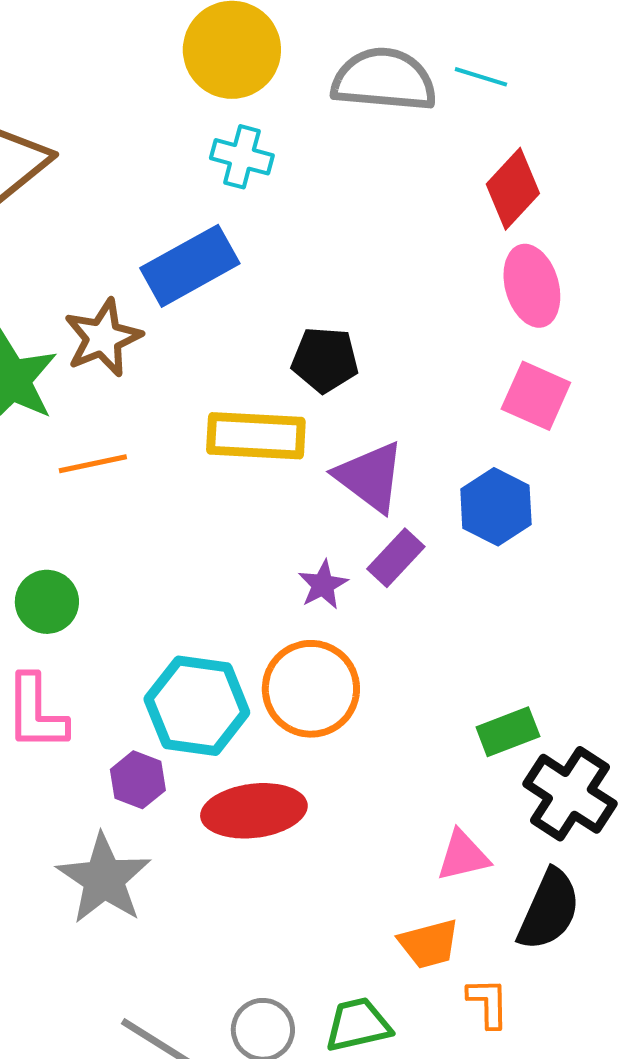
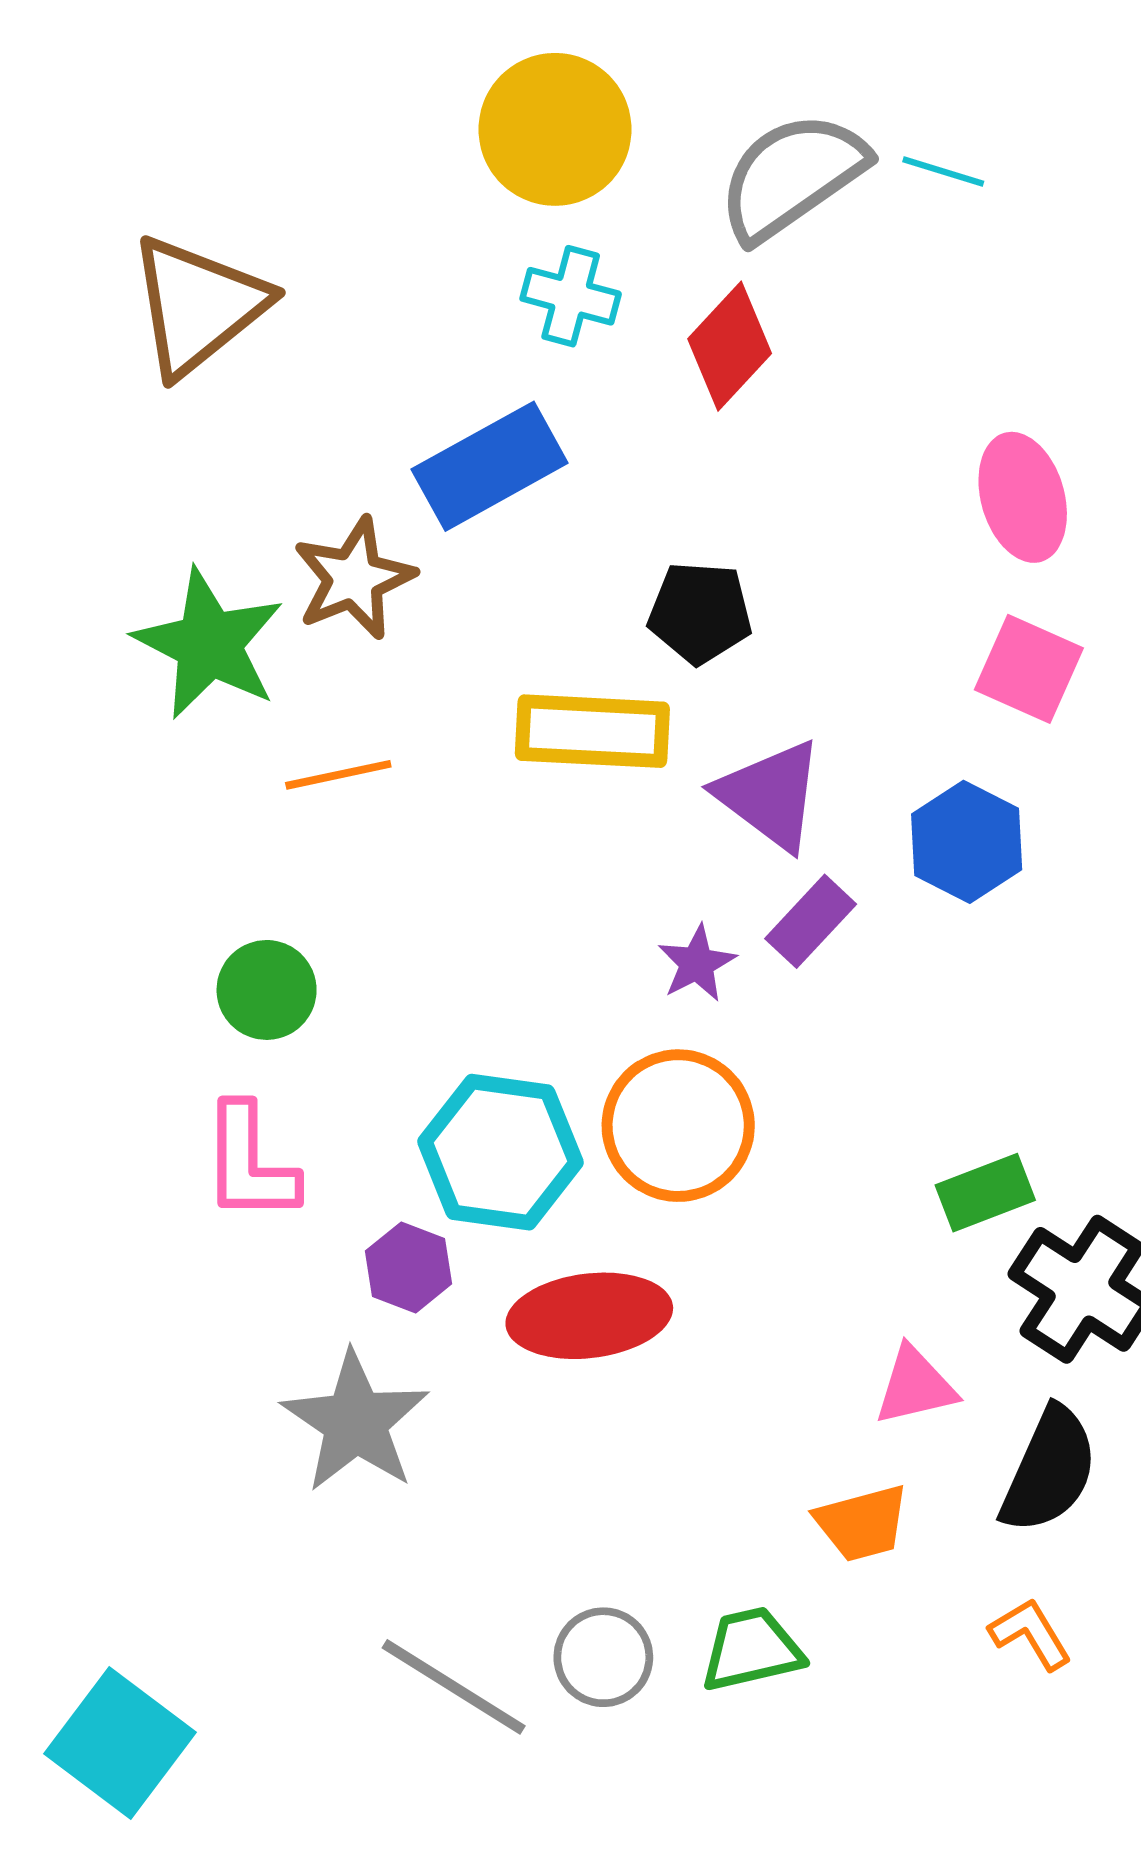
gray semicircle: (384, 80) -> (792, 176), turned -40
red diamond: (513, 189) -> (730, 346), moved
orange L-shape: (488, 1003) -> (1030, 1634), moved, turned -30

